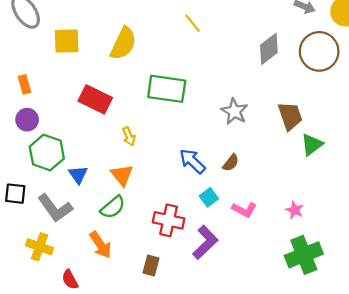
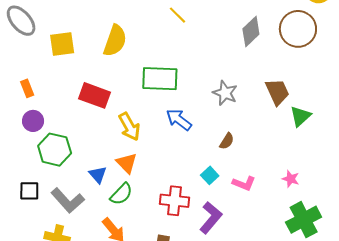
yellow arrow: (129, 136) -> (129, 127), size x1.6
blue arrow: (192, 161) -> (179, 120), moved
blue triangle: (78, 175) -> (98, 175), moved

